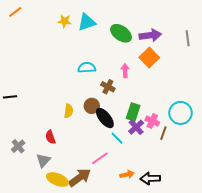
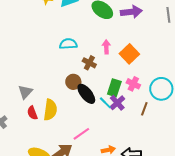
orange square: (149, 57) -> (129, 54), moved
yellow semicircle: (69, 111) -> (50, 110), moved, size x1.5
pink cross: (152, 121) -> (133, 84), moved
cyan line: (117, 138) -> (105, 103), moved
gray triangle: (43, 160) -> (25, 92), moved

